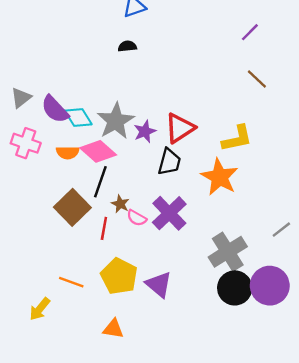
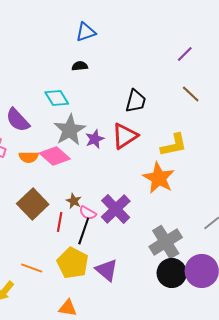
cyan diamond: (78, 117) -> (57, 98), moved
black trapezoid: (169, 162) -> (136, 101), moved
black line: (100, 182) -> (84, 231), moved

